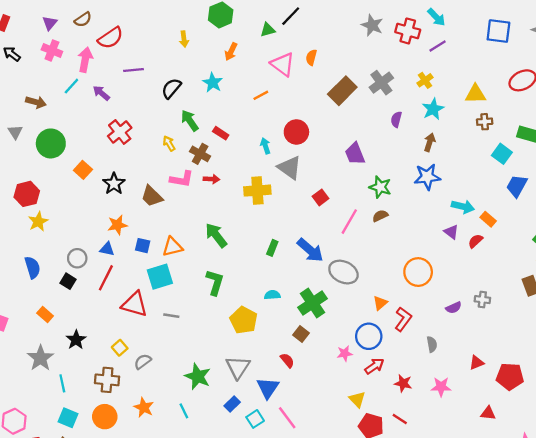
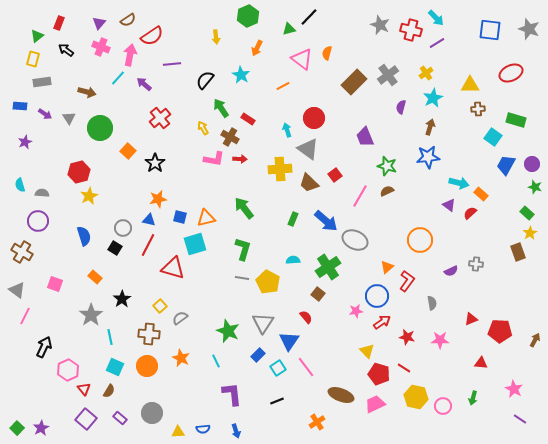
brown trapezoid: (152, 196) -> (309, 183), moved
gray line: (171, 316) -> (242, 278), moved

